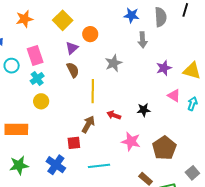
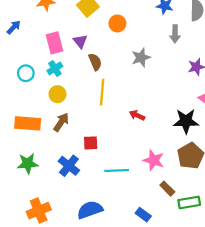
purple triangle: (72, 48) -> (80, 41), moved, turned -32
cyan circle: (12, 66) -> (26, 73), moved
yellow line: (93, 91) -> (102, 92), moved
black star: (144, 110) -> (186, 121), moved, size x1.6
brown arrow: (88, 124) -> (61, 122), moved
pink star: (131, 141) -> (154, 160), moved

